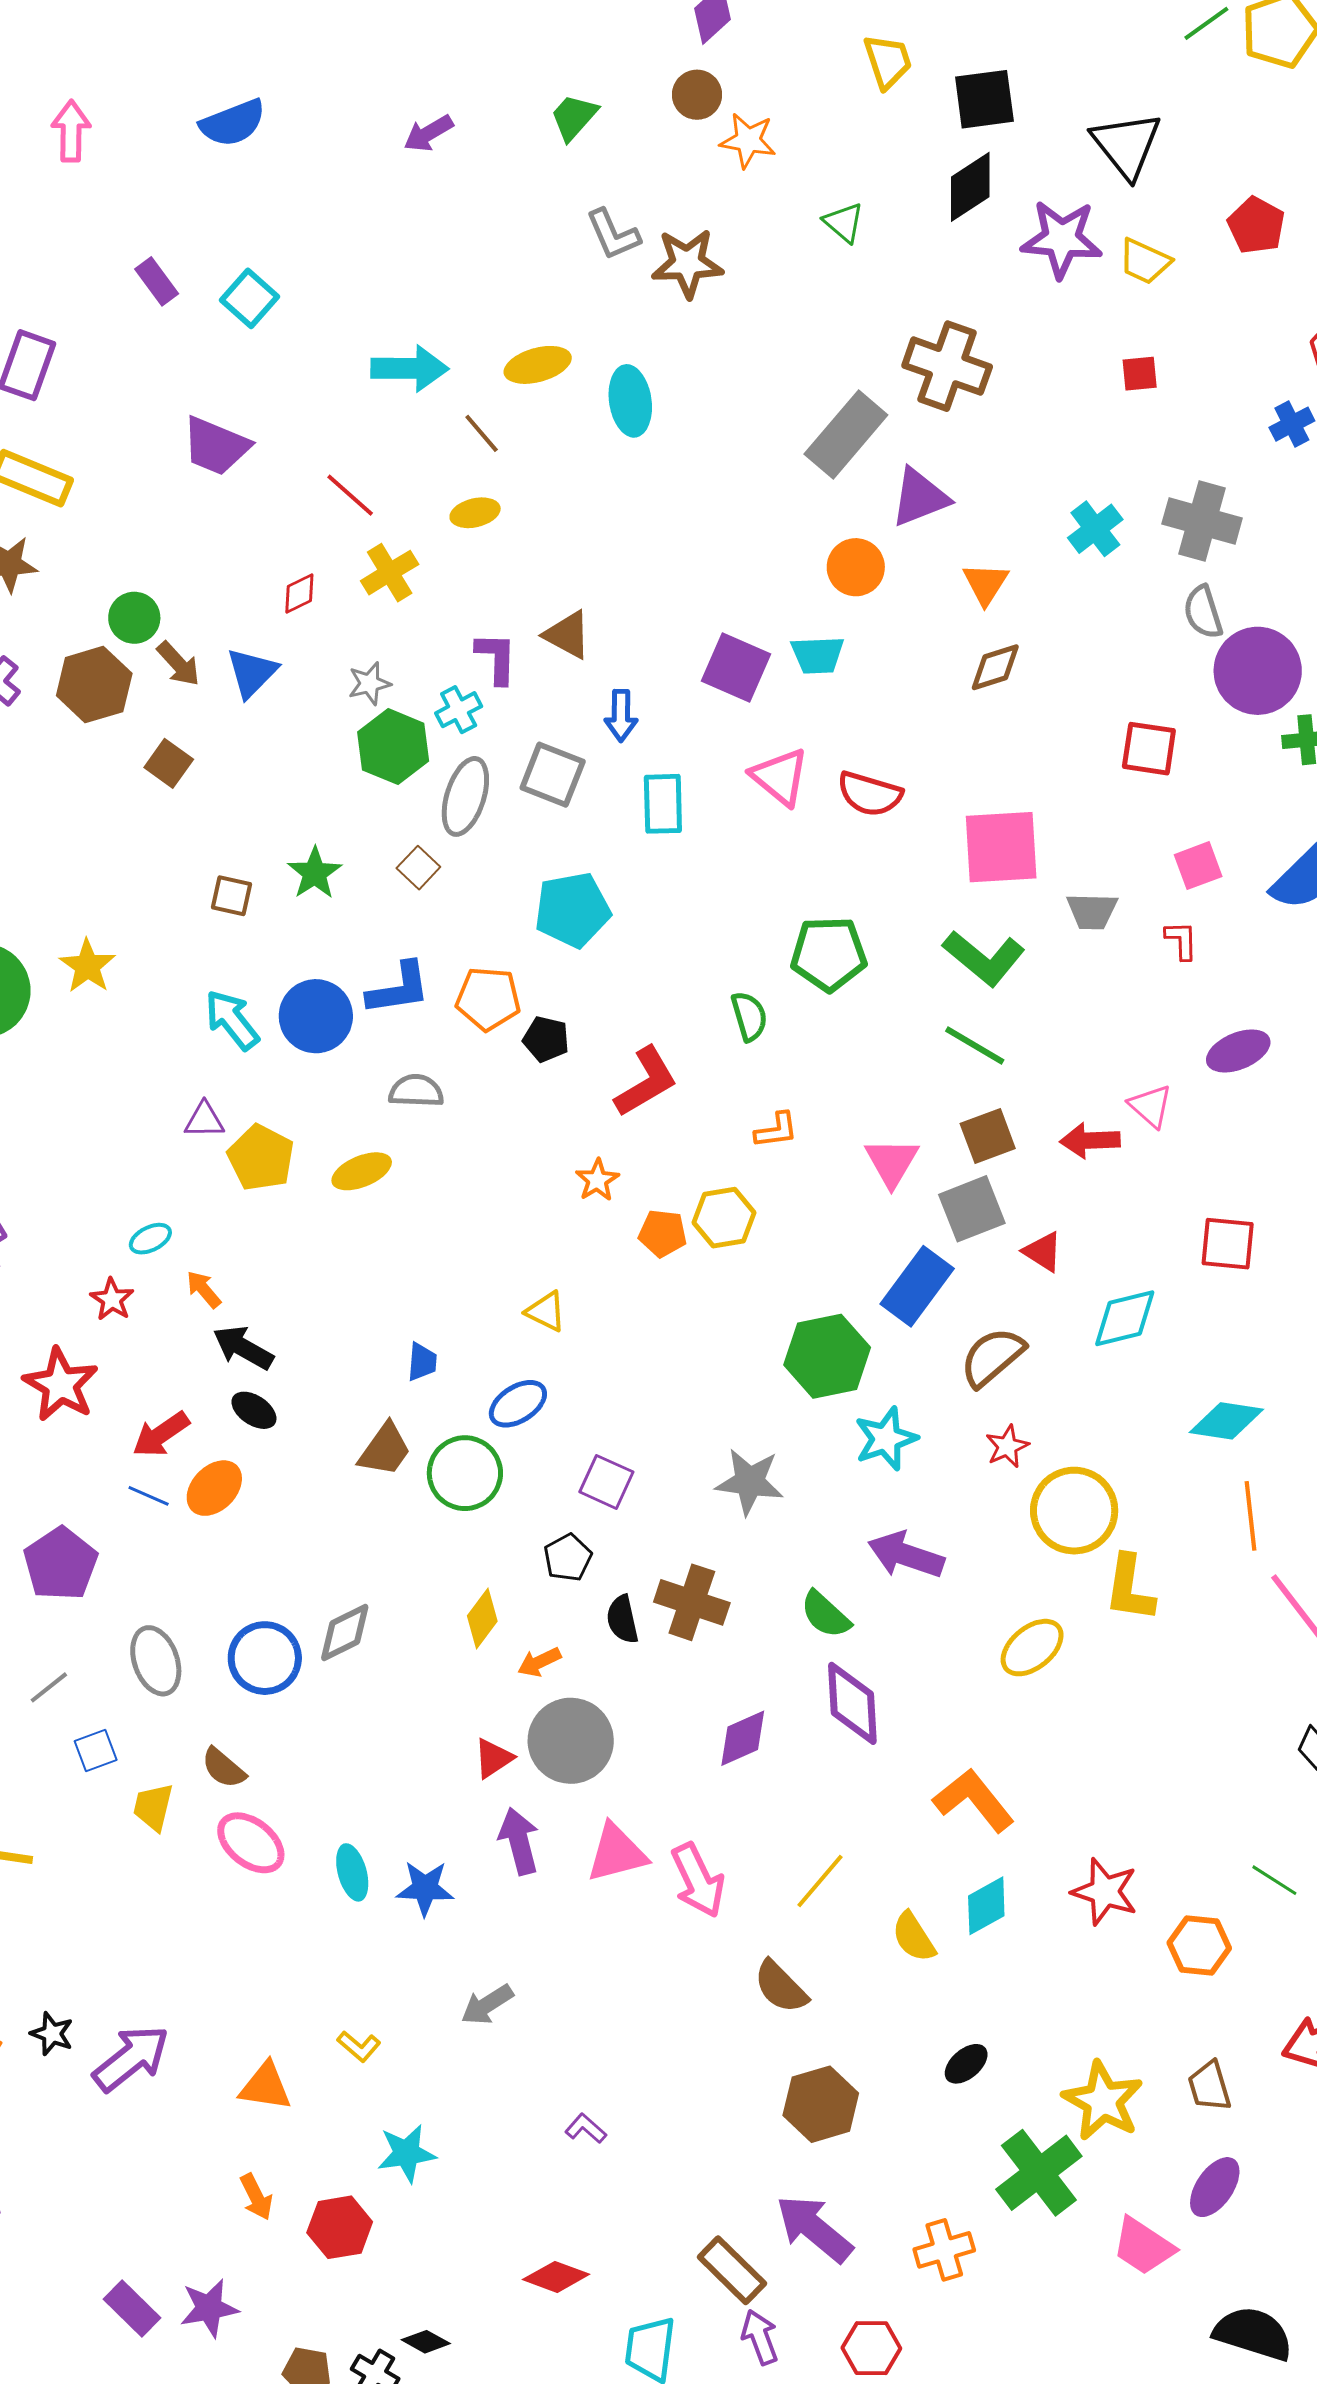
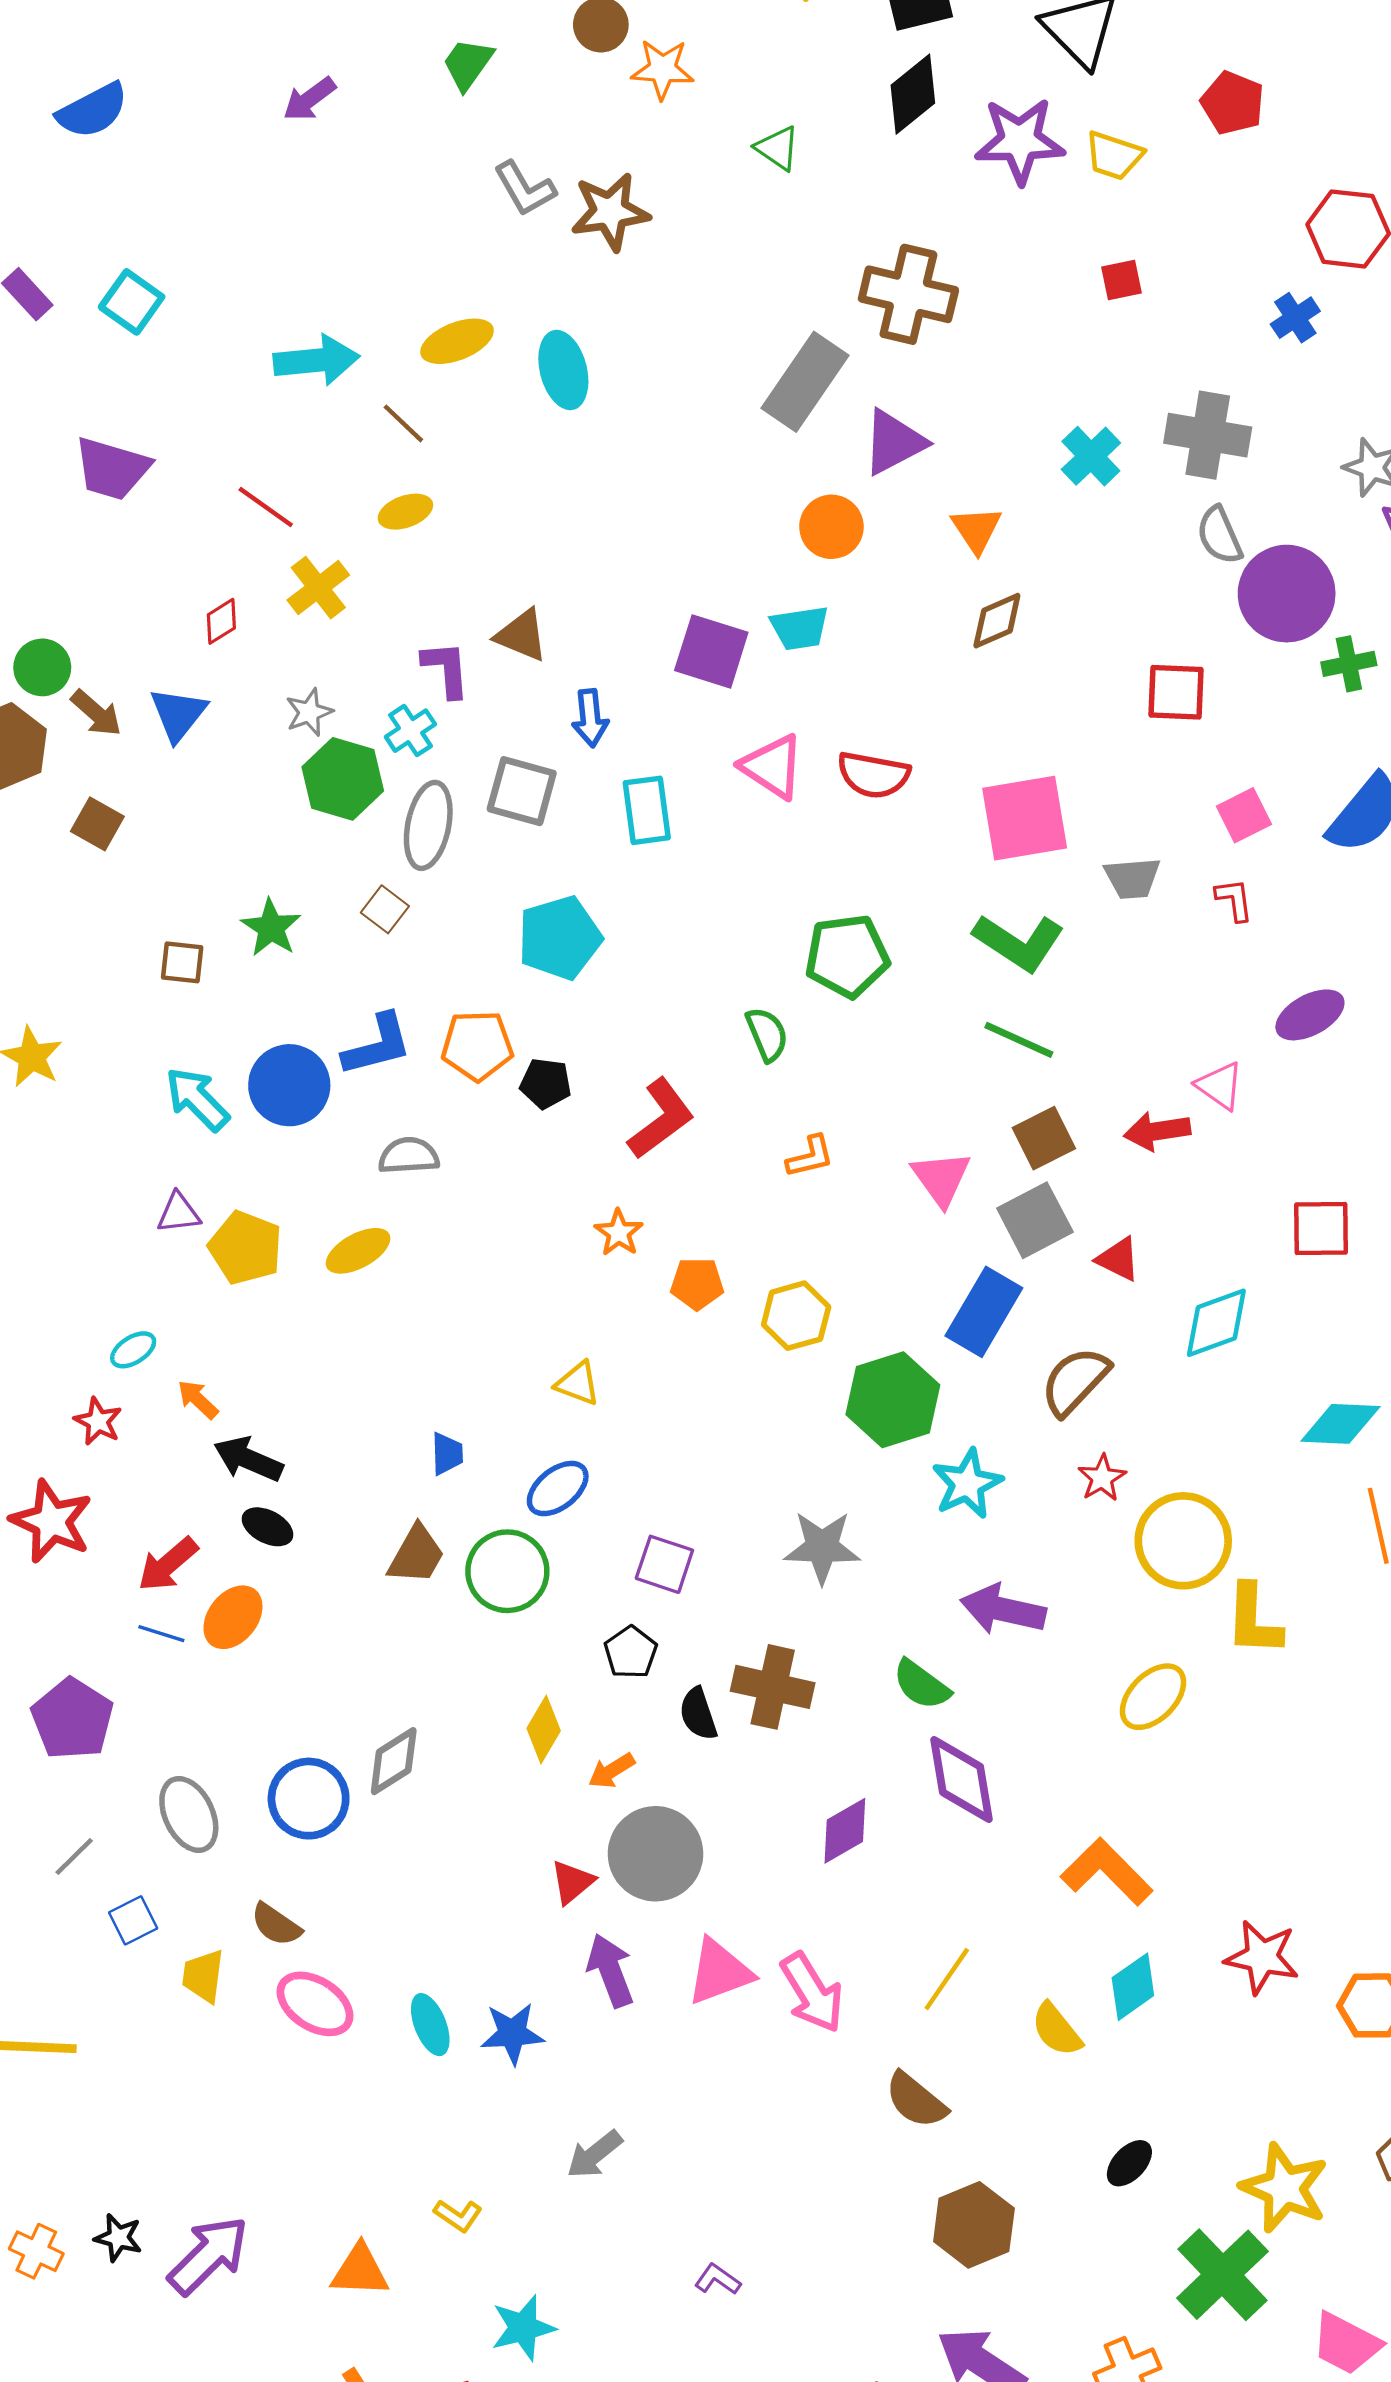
yellow hexagon: (724, 1218) -> (796, 1316), moved

